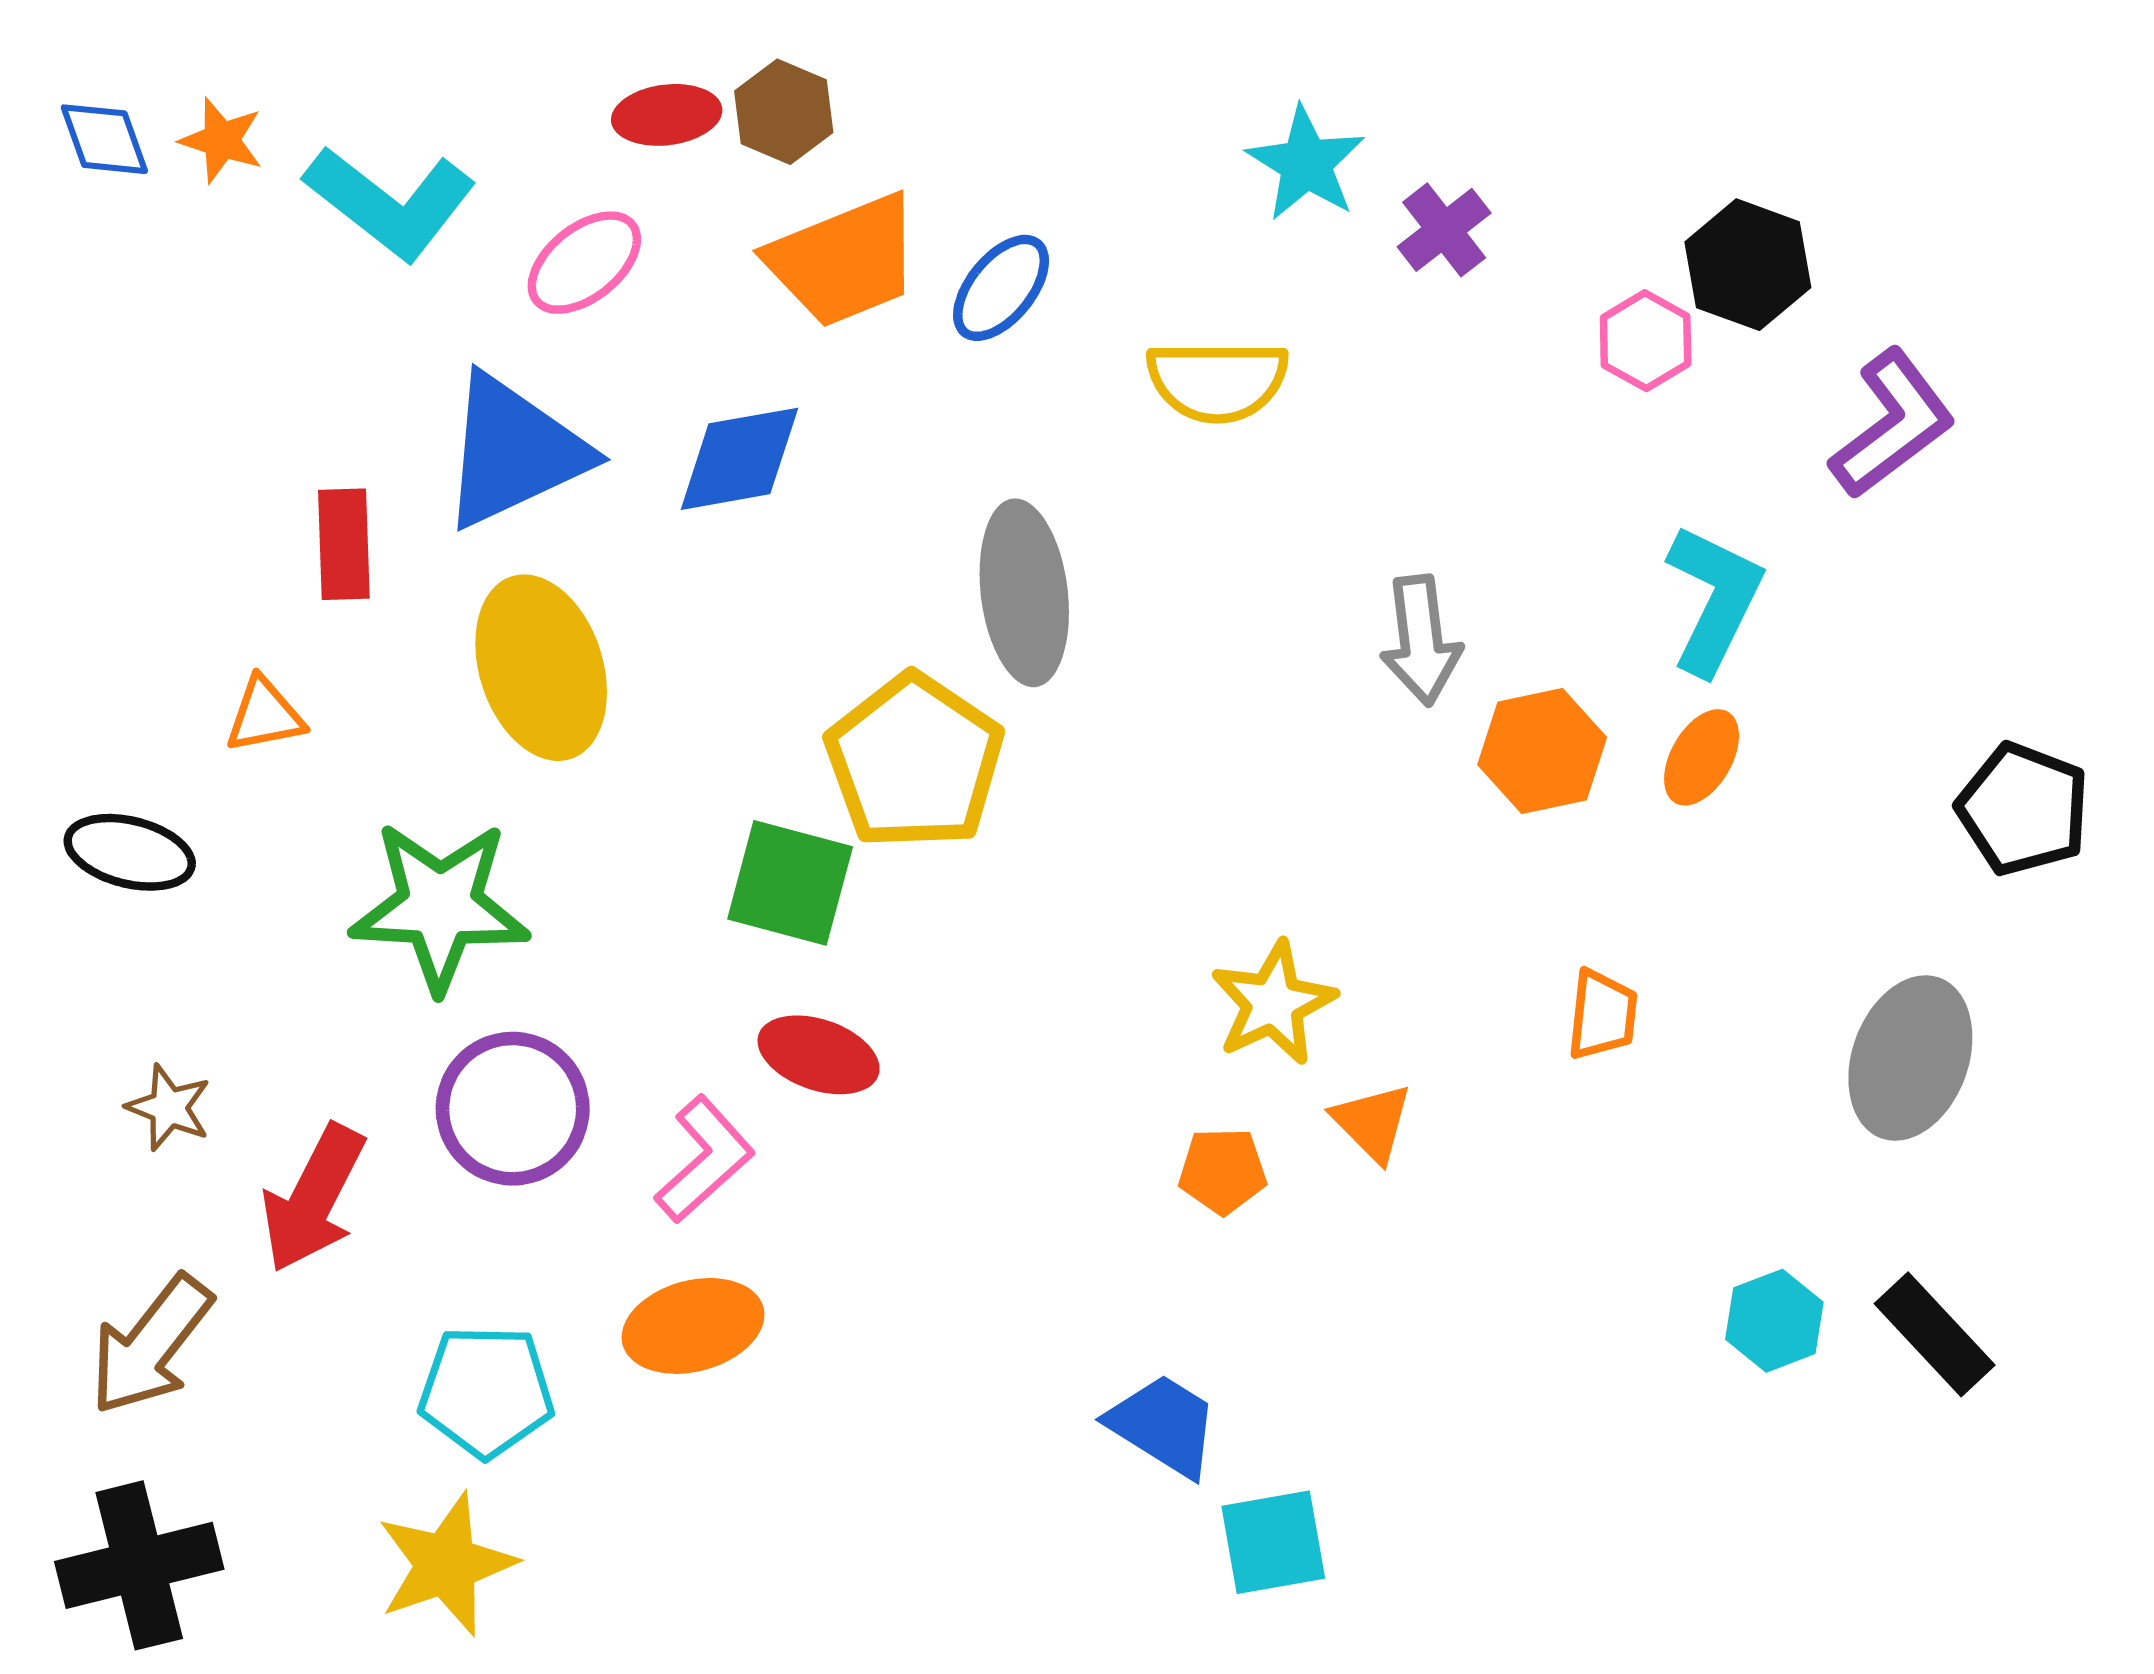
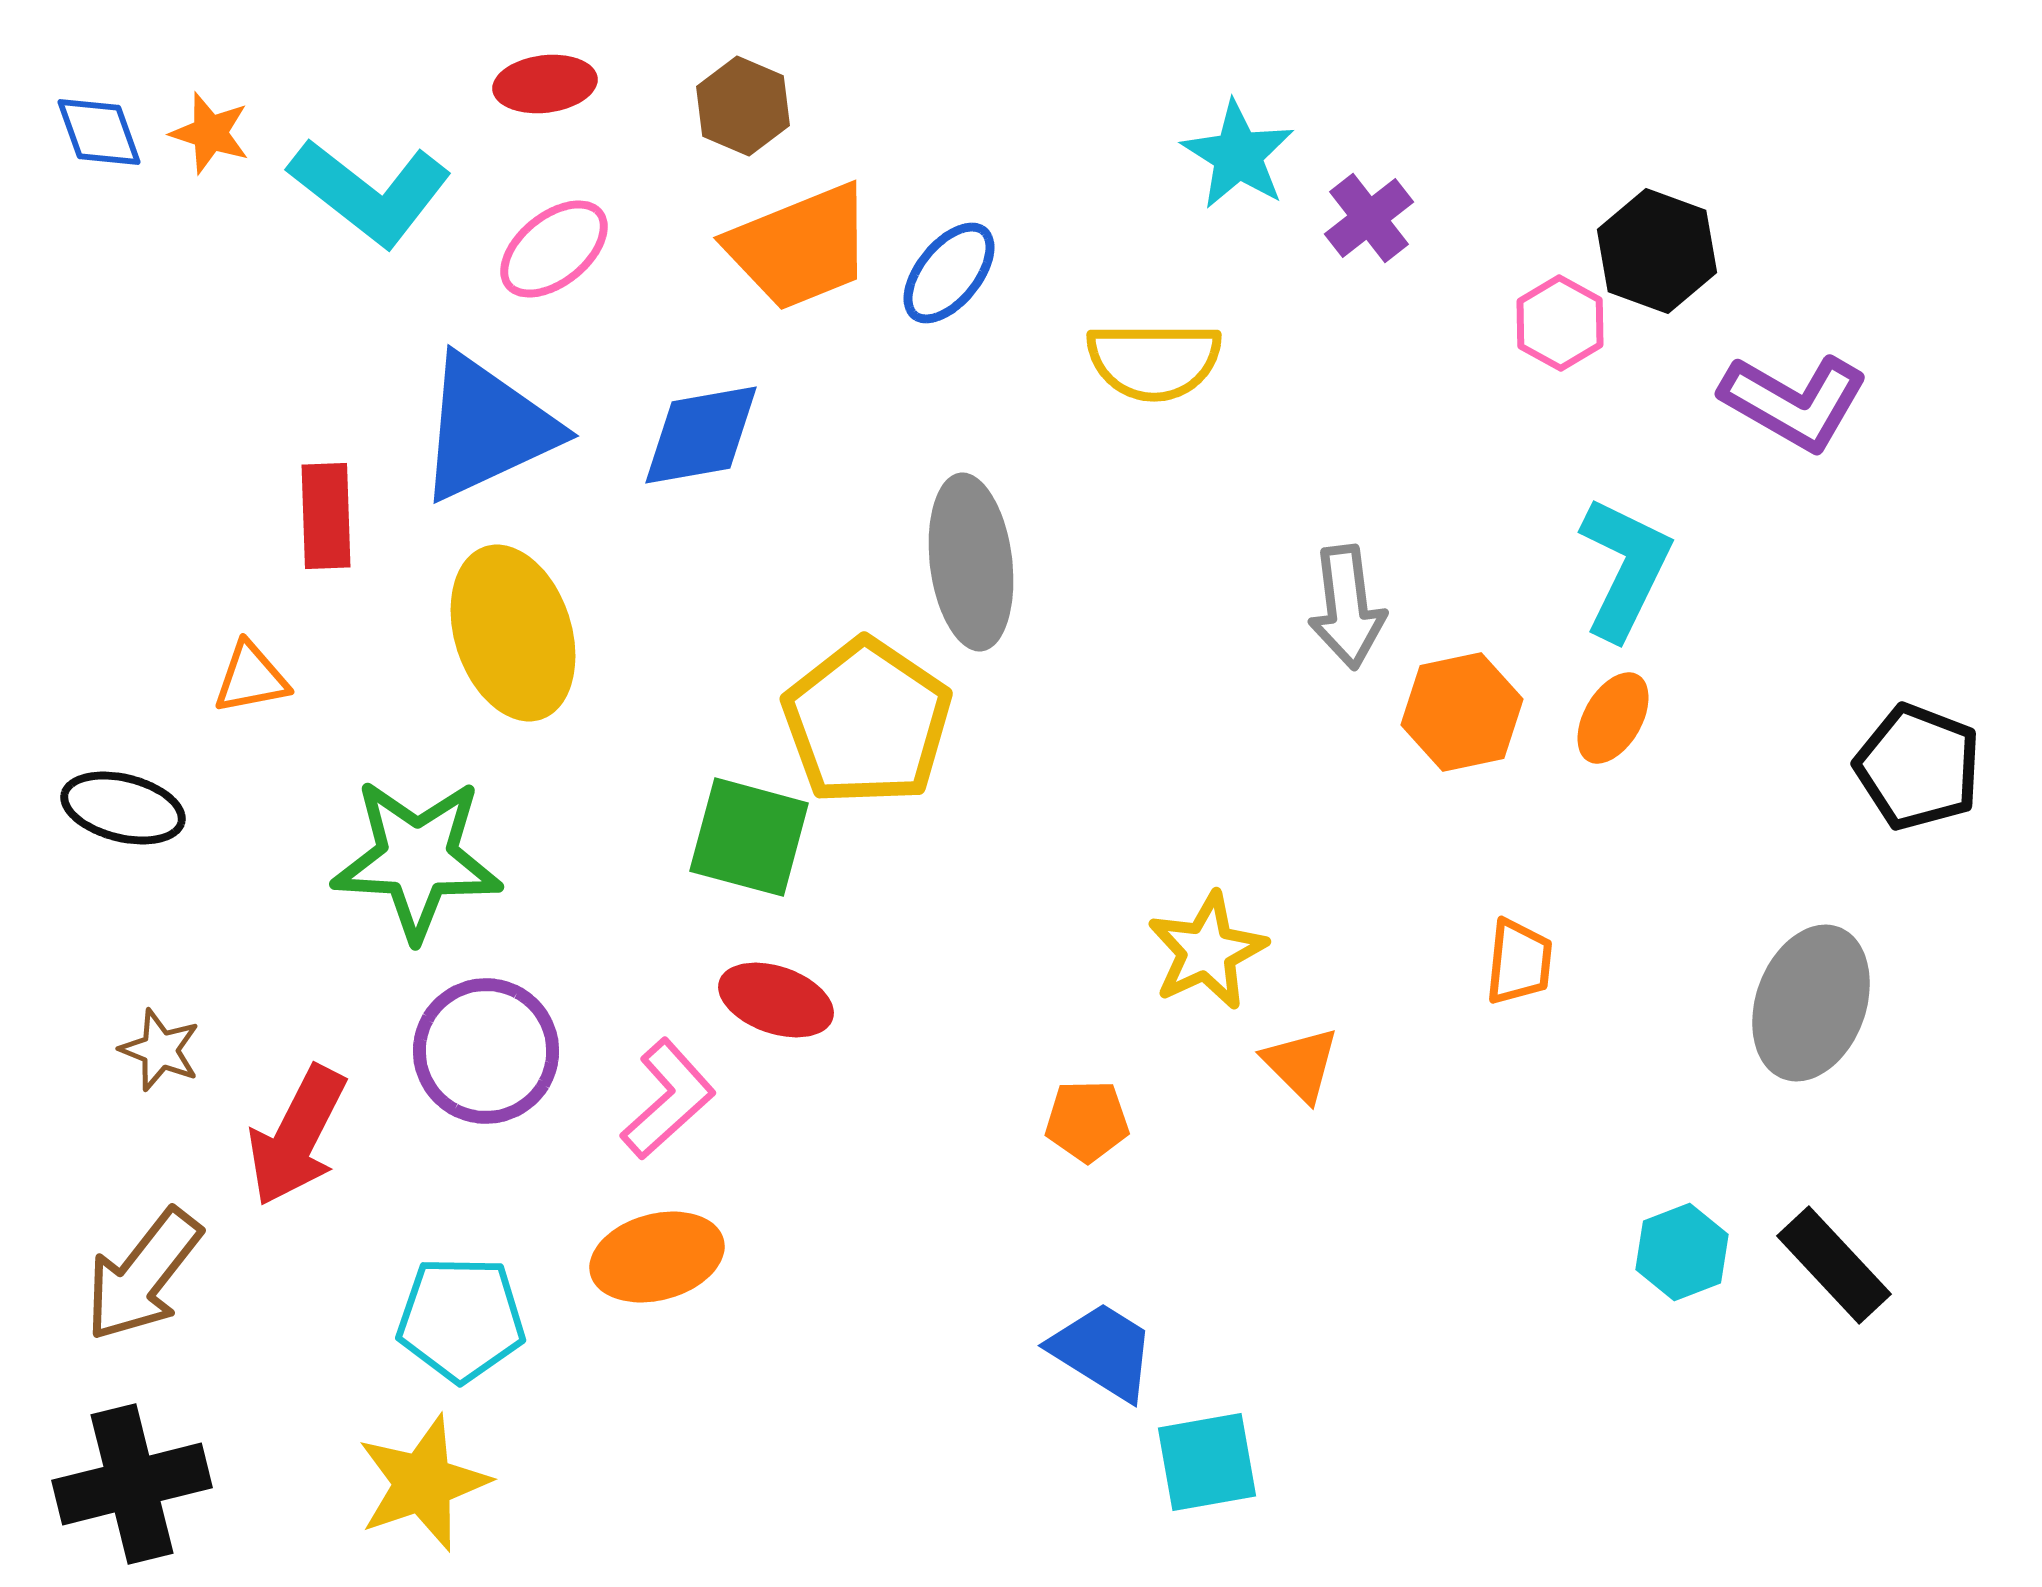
red ellipse: (667, 115) -> (545, 84), moved
purple L-shape: (1892, 424) -> (1794, 402), turned 67
orange pentagon: (1223, 1171) -> (1087, 1121), moved

